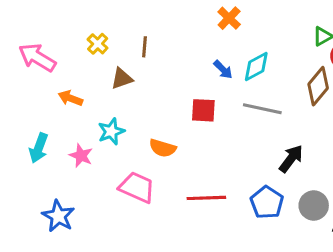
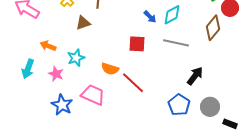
orange arrow: (70, 98) -> (48, 46), moved
red line: (206, 198) -> (133, 83), moved, turned 45
blue star: (58, 216) -> (62, 105), moved

